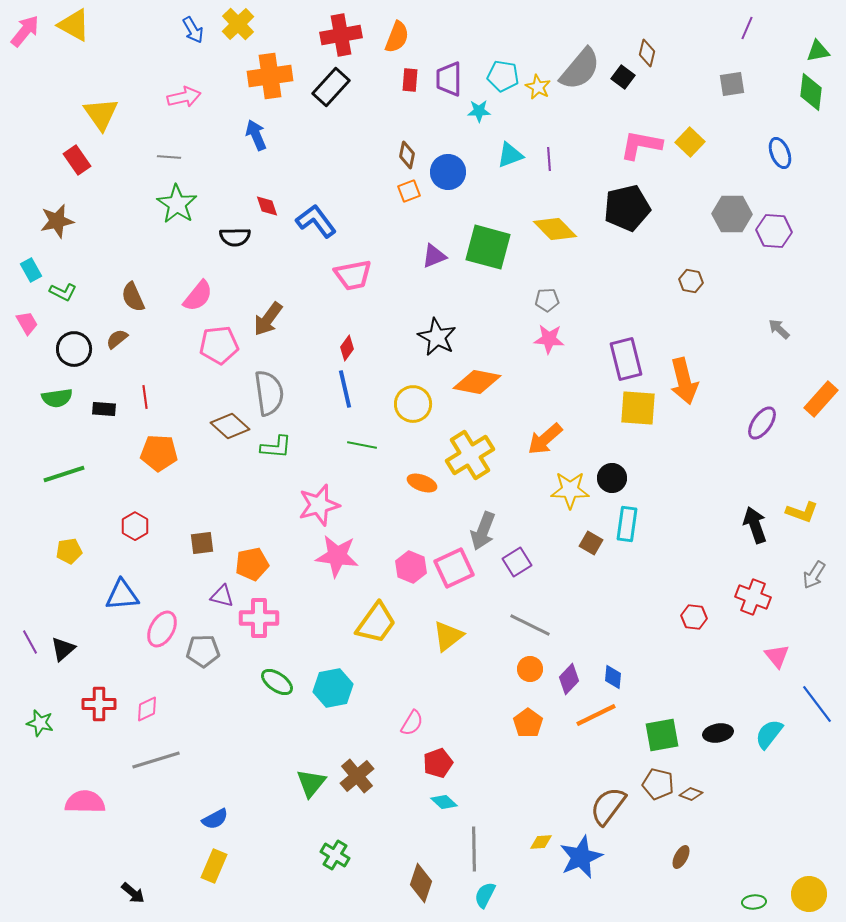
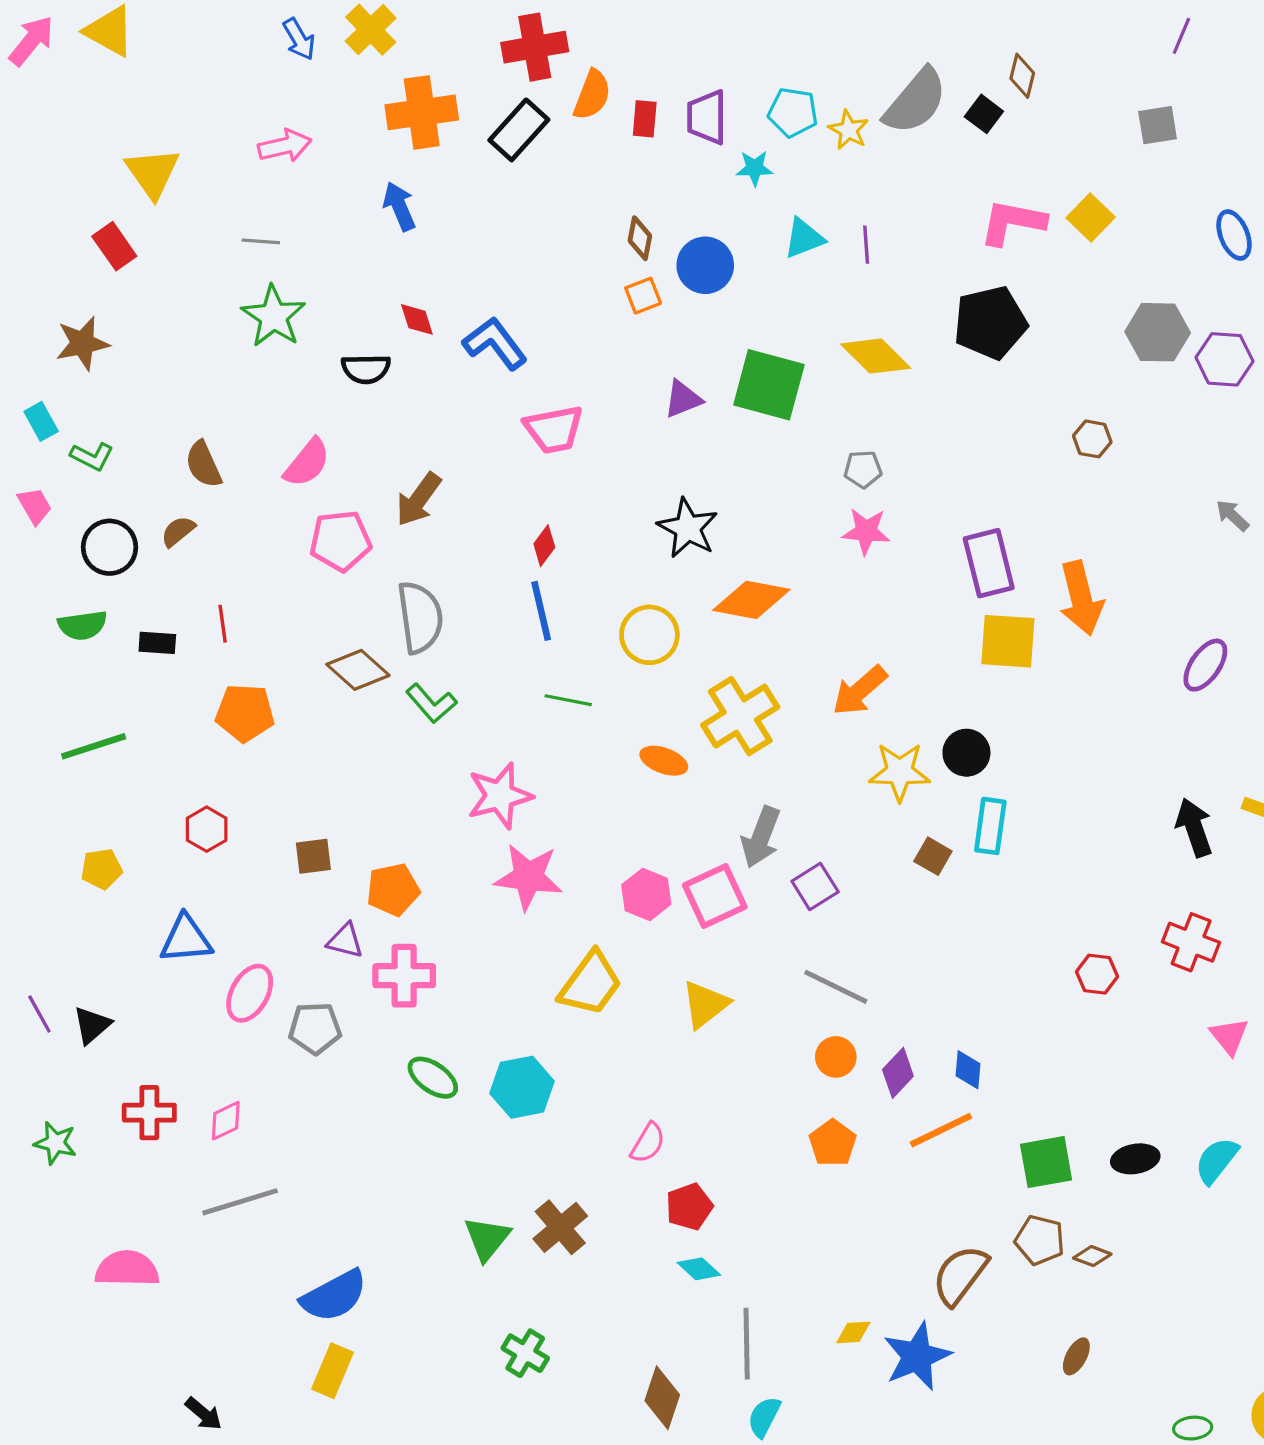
orange semicircle: (397, 37) -> (592, 95), moved
green L-shape: (276, 447) -> (431, 703), turned 44
blue semicircle: (215, 819) -> (334, 1296), size x1.6

